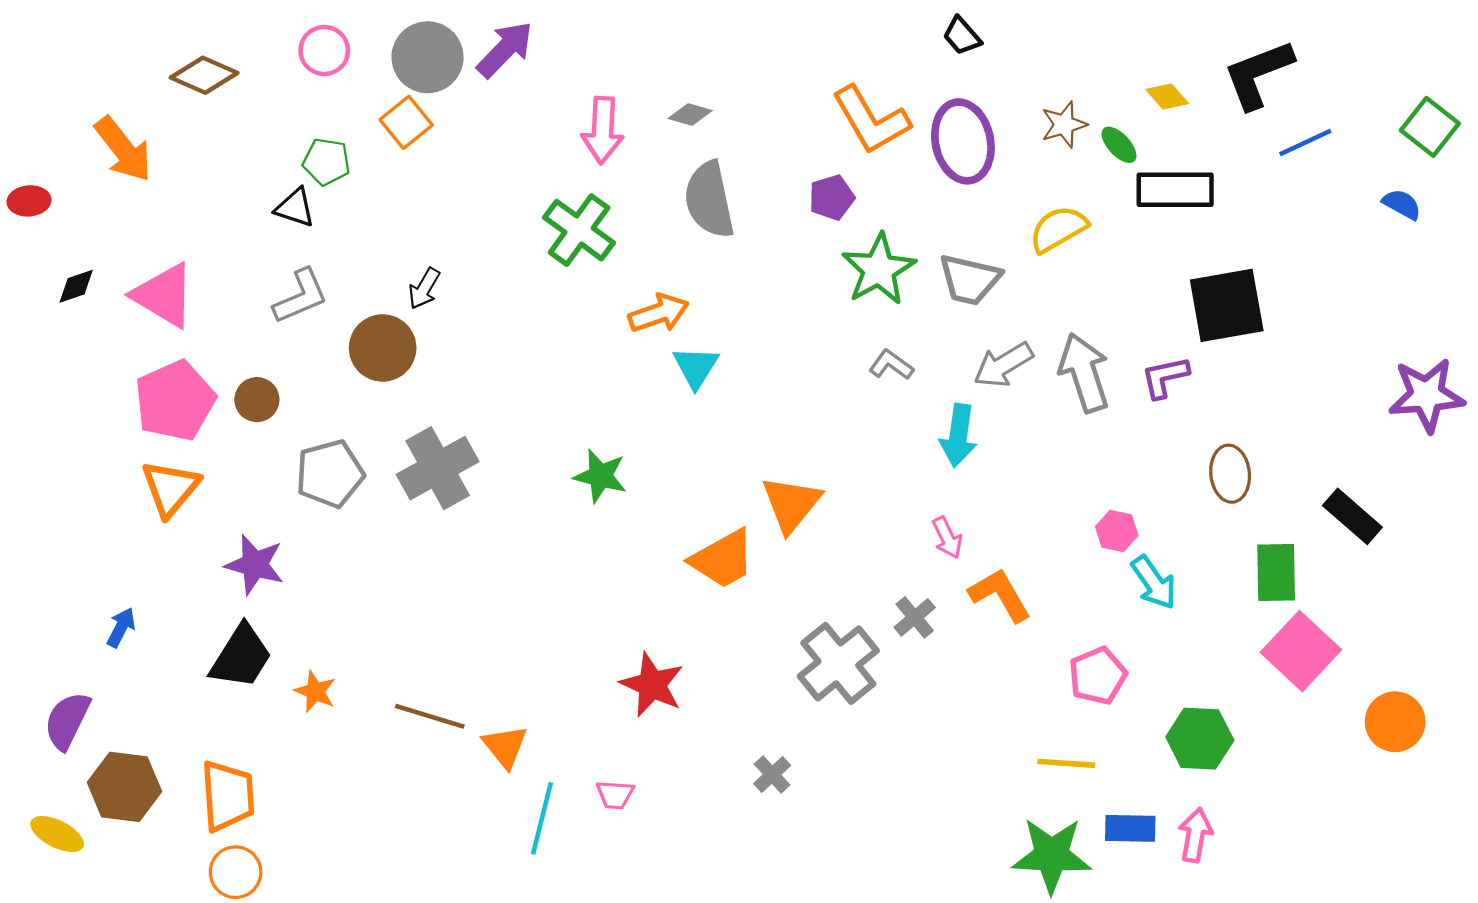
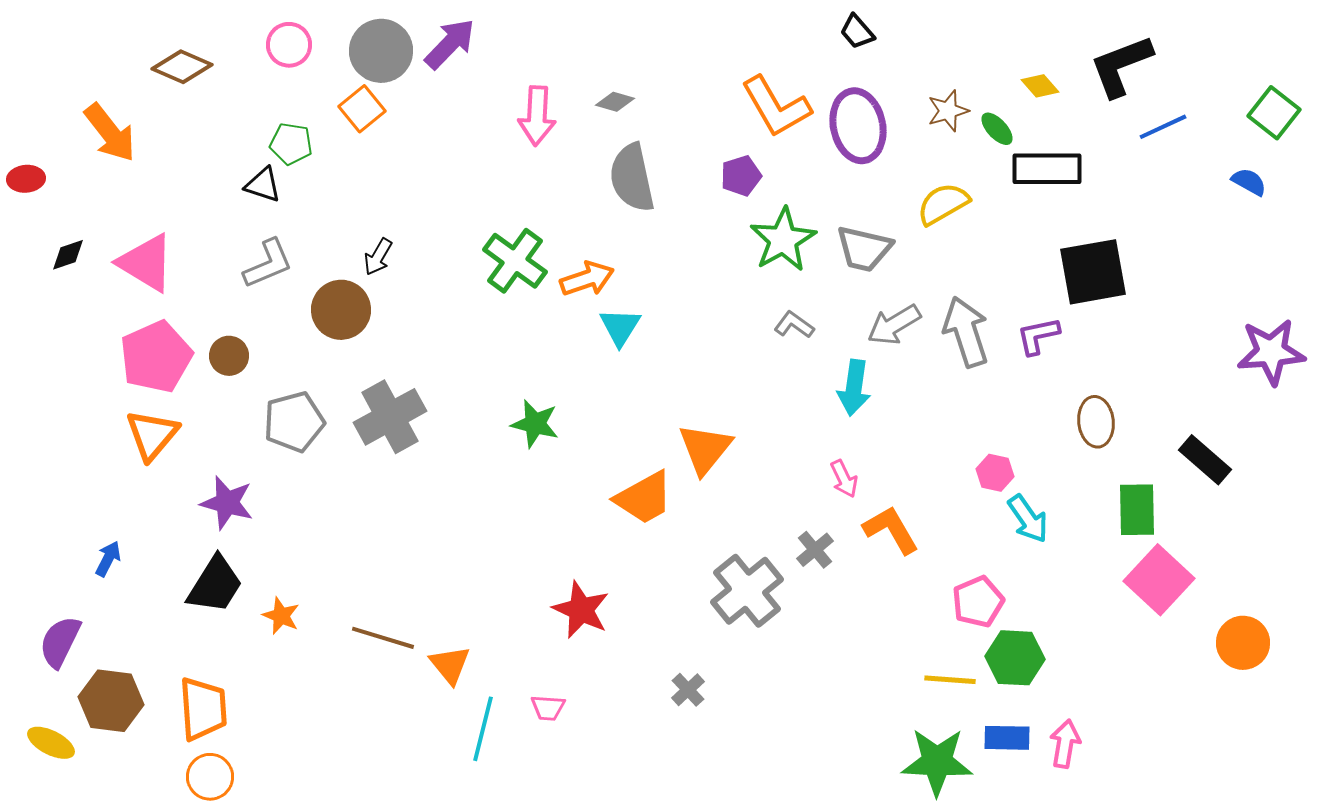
green cross: (579, 230) -> (515, 261), moved
green hexagon: (1200, 739) -> (1015, 658), moved

